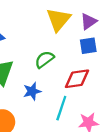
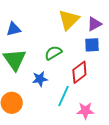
red diamond: (77, 79) -> (79, 72), turned -35

